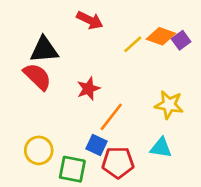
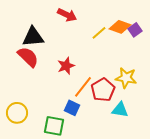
yellow circle: (39, 150) -> (17, 113), moved
red pentagon: (118, 162) -> (103, 90), moved, turned -30

